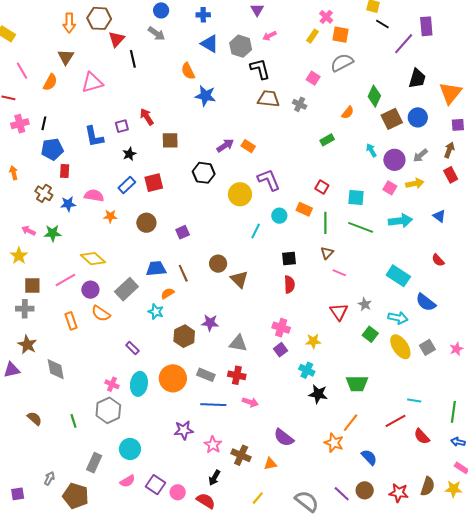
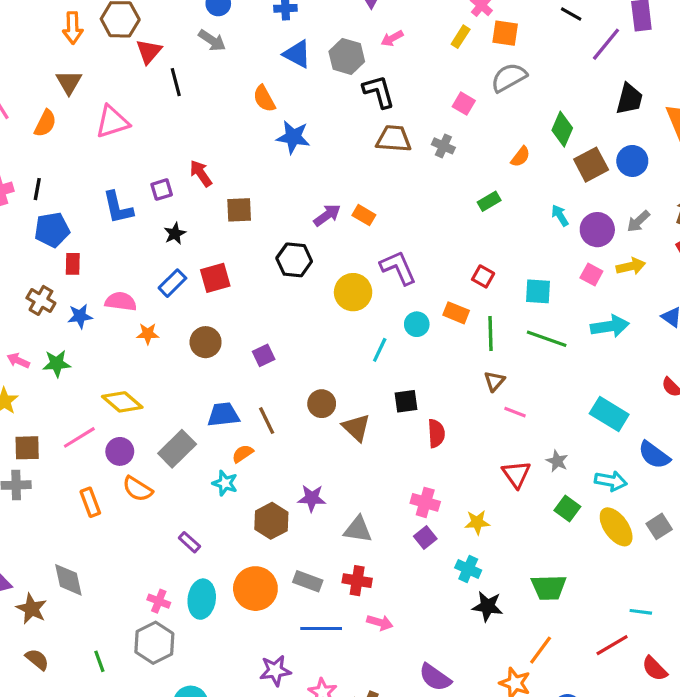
black square: (289, 258) -> (406, 401), moved
brown star: (27, 345) -> (32, 609), moved

